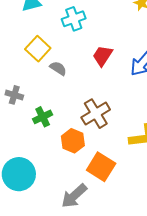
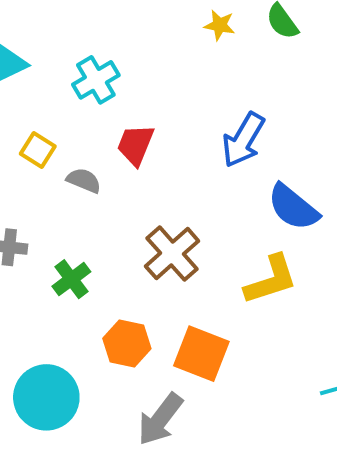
yellow square: (38, 49) -> (38, 150), size x0.7
red trapezoid: (103, 56) -> (136, 145), moved
orange hexagon: (73, 141) -> (127, 343), moved

